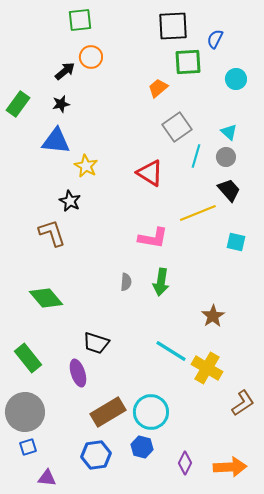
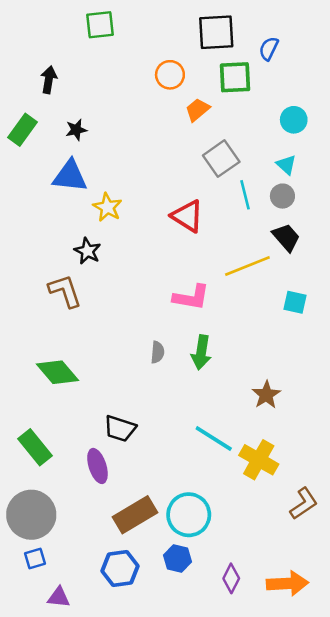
orange circle: (91, 57) -> (170, 75), moved
black arrow: (65, 71) -> (49, 80), moved, turned -40
cyan circle: (236, 79) -> (294, 120), moved
cyan line: (196, 156) -> (245, 195), turned -30

